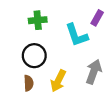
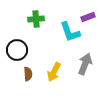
purple rectangle: (97, 18) -> (88, 17), turned 40
black circle: (34, 56) -> (17, 50), moved

